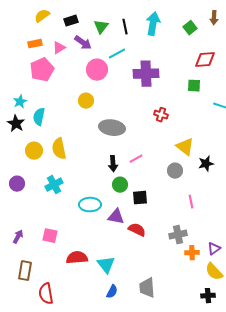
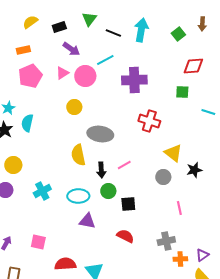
green triangle: (101, 27) -> (89, 19), moved
black line: (125, 27) -> (113, 33), turned -56
pink triangle: (59, 48) -> (62, 73), moved
red cross: (161, 115) -> (149, 121), size x1.5
yellow semicircle: (59, 149) -> (78, 155), moved
yellow circle: (34, 151) -> (13, 165), moved
cyan ellipse: (90, 205) -> (78, 196), moved
purple triangle: (116, 217) -> (87, 221), moved

